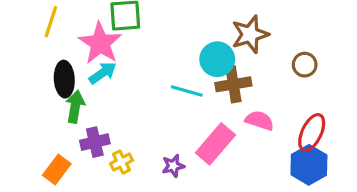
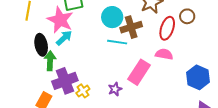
cyan circle: (217, 59) -> (112, 17), moved
brown cross: (233, 84) -> (131, 27), moved
red ellipse: (312, 133) -> (167, 28), moved
purple cross: (95, 142) -> (65, 81), size x1.4

